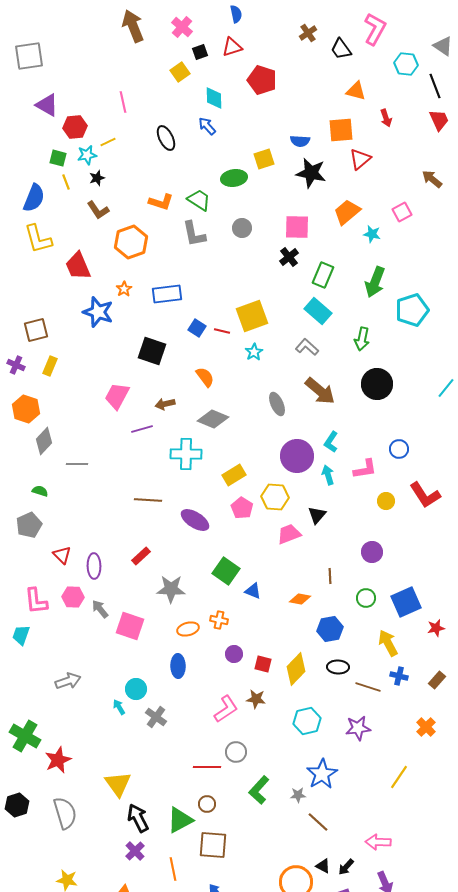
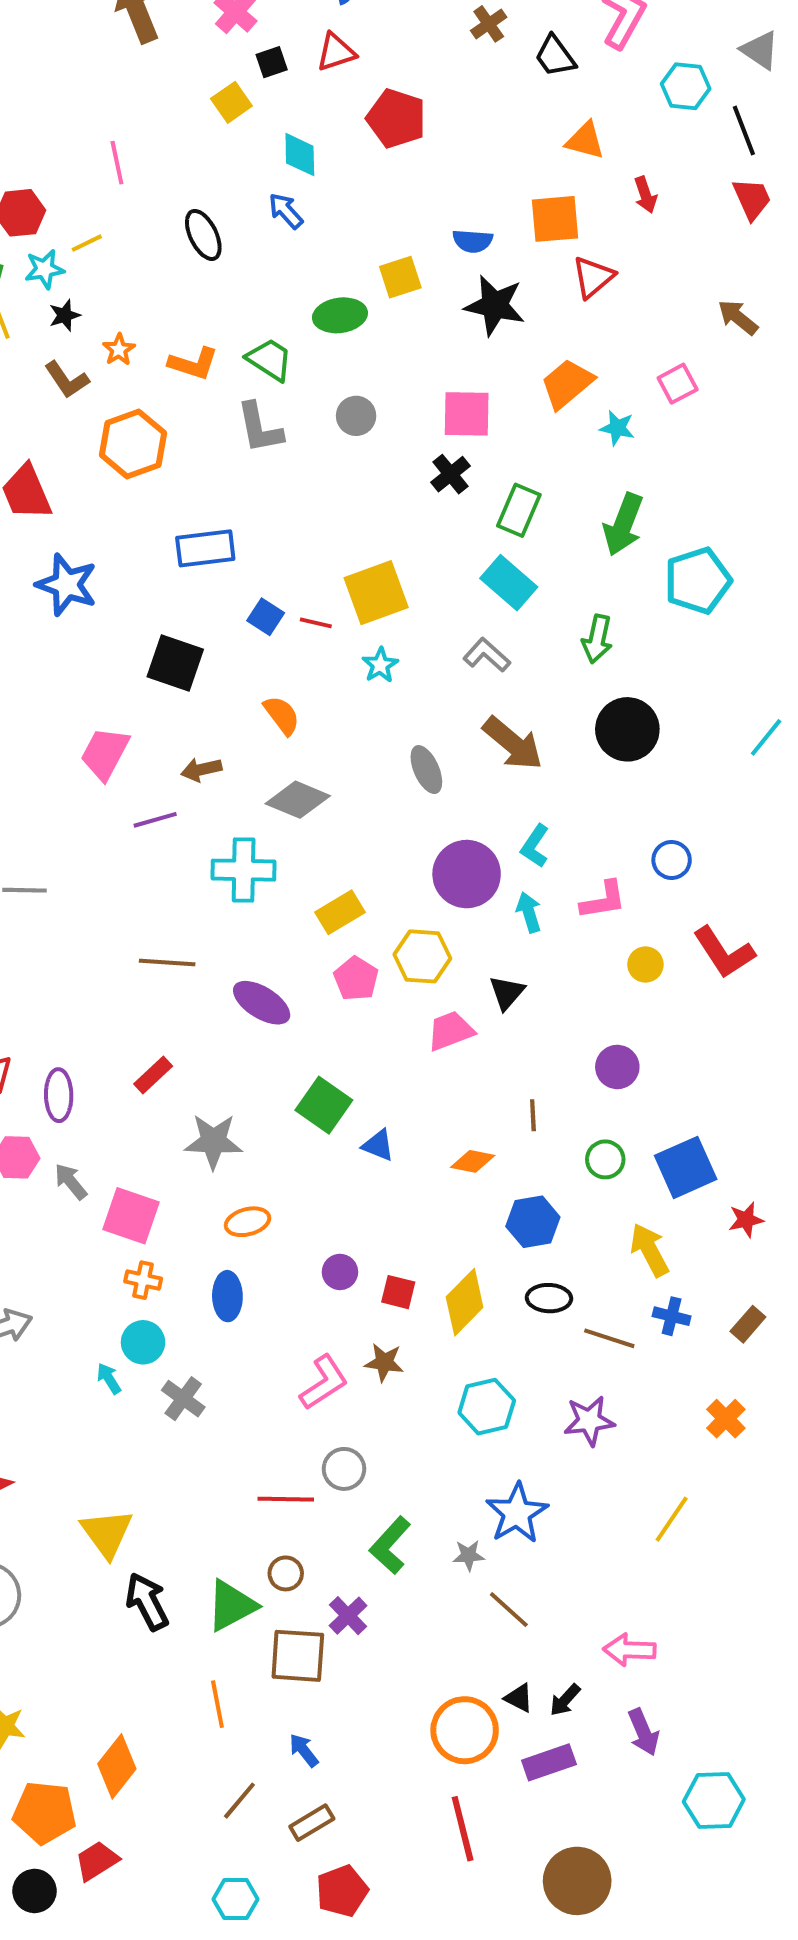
orange star: (124, 289) -> (119, 350), moved
orange cross: (219, 620) -> (143, 1280), moved
purple cross: (135, 851) -> (348, 1616), moved

